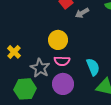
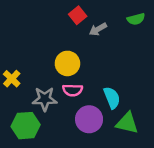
gray star: (40, 68) -> (45, 99), turned -30
purple circle: (63, 84) -> (89, 119), moved

